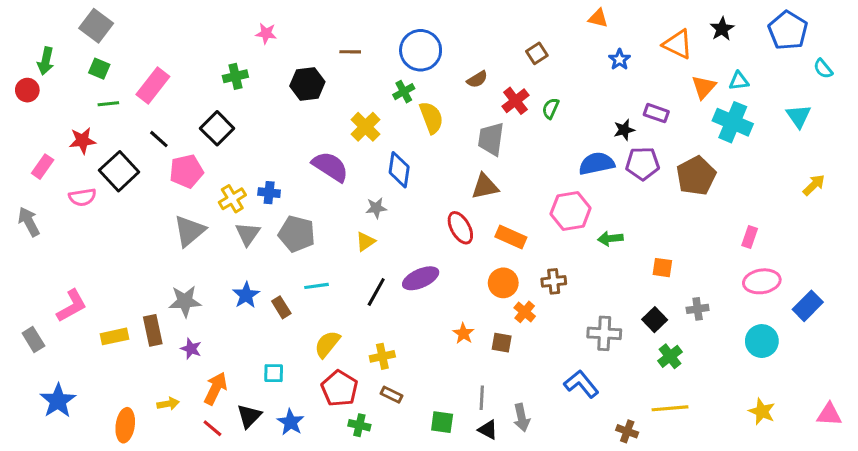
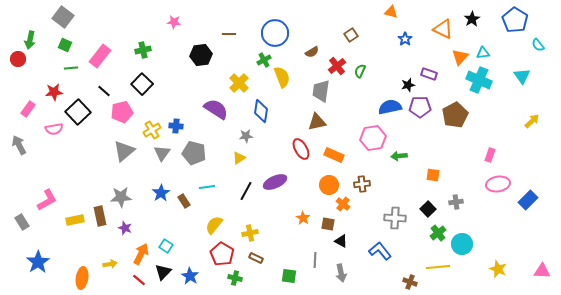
green cross: (235, 76) -> (143, 50), moved
cyan circle: (762, 341) -> (462, 244), moved
cyan square: (274, 373) -> (166, 246), moved, turned 32
black triangle: (488, 430) -> (341, 241), moved

